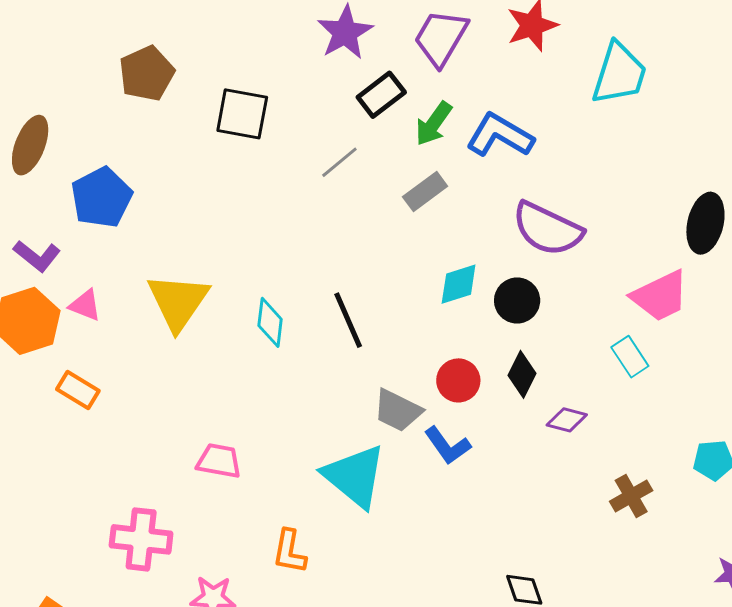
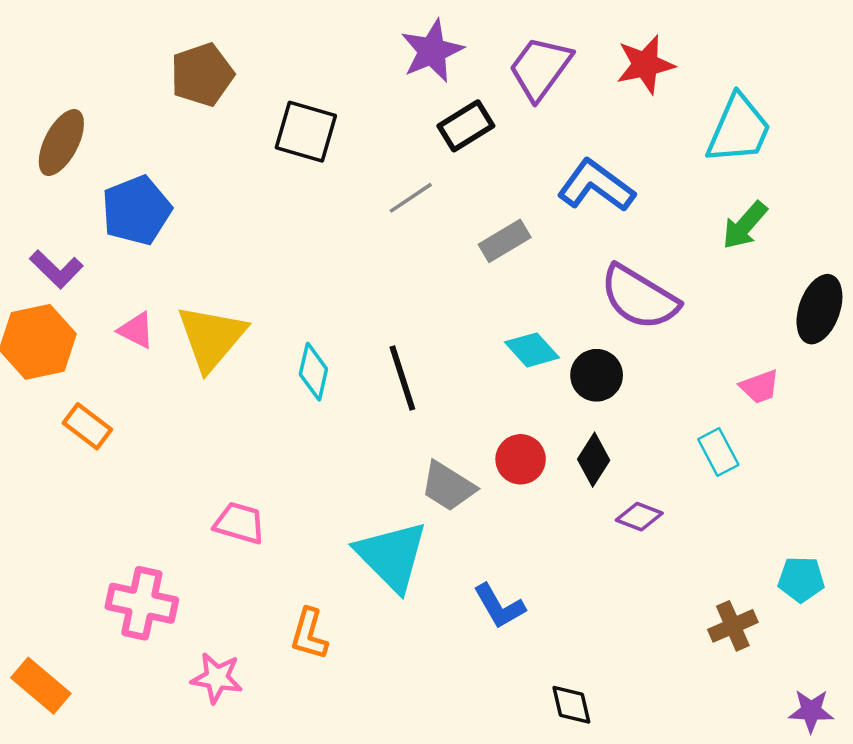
green arrow: (434, 124) -> (745, 225), moved
cyan diamond: (459, 284) -> (532, 350), turned 60
pink trapezoid: (660, 296) -> (760, 387), size x0.6
pink triangle: (85, 305) -> (136, 330), moved
blue L-shape: (447, 446) -> (499, 606), moved
brown cross: (631, 496) -> (733, 626), moved

